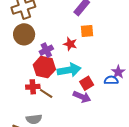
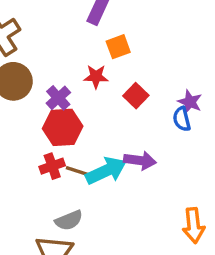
cyan arrow: (69, 70) -> (106, 171), moved
blue semicircle: (111, 80) -> (182, 119), turned -88
red square: (87, 83) -> (136, 96), moved

